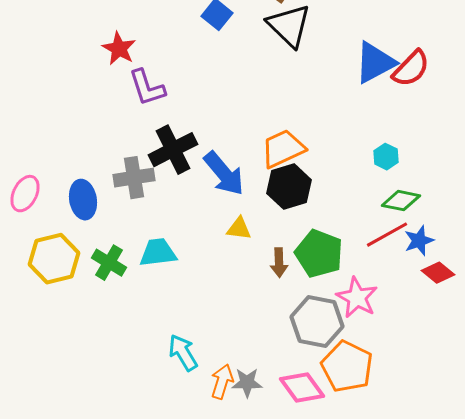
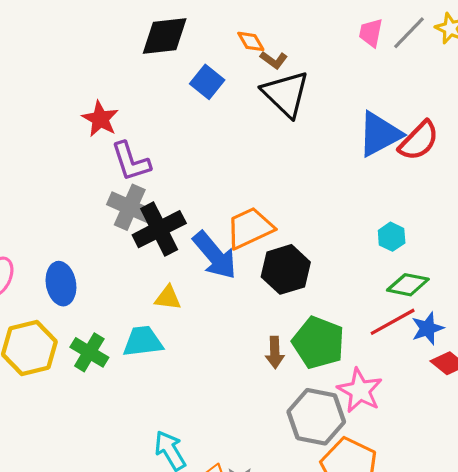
orange trapezoid: (283, 149) -> (250, 228), moved
gray cross: (134, 178) -> (130, 207), moved, turned 33
yellow triangle: (239, 229) -> (168, 298), moved

